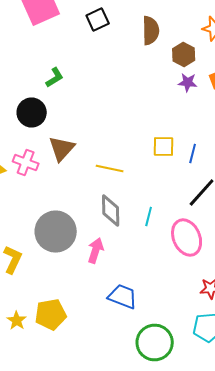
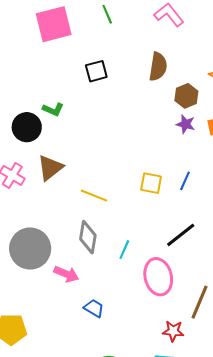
black square: (98, 20) -> (96, 71), moved
green L-shape: (55, 78) -> (53, 109), moved, turned 45
blue line: (193, 154) -> (185, 181), moved
pink arrow: (96, 250) -> (66, 274), turned 85
blue trapezoid: (123, 296) -> (94, 308), moved, size x0.7

